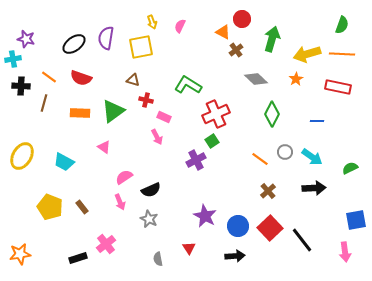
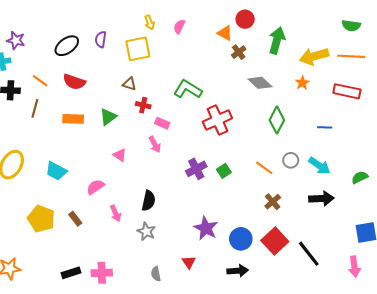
green semicircle: (342, 25) -> (351, 26), turned 78
purple semicircle: (106, 38) -> (101, 39), size x0.7
green triangle: (113, 111) -> (108, 117), size x0.7
green square: (212, 141) -> (224, 171), moved
pink triangle: (104, 147) -> (120, 155), moved
pink semicircle: (124, 177) -> (95, 187), moved
black semicircle: (151, 190) -> (148, 201), turned -54
pink cross: (106, 244) -> (102, 273), moved, turned 36

